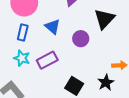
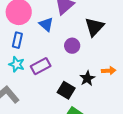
blue triangle: (53, 27) -> (46, 24), moved
black star: (106, 82) -> (87, 78), moved

